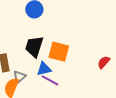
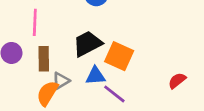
black trapezoid: (34, 47) -> (88, 44), turned 35
purple line: (50, 80) -> (114, 94), moved

